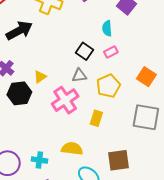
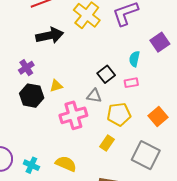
yellow rectangle: (96, 118) -> (107, 143), moved

